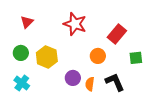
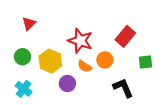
red star: (75, 24) -> (80, 41), moved
purple circle: (73, 78) -> (67, 83), moved
orange semicircle: (90, 84) -> (85, 66), moved, turned -64

